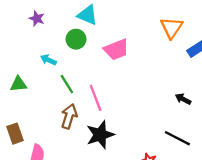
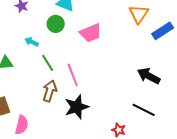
black arrow: (183, 99) -> (149, 76), size x1.6

